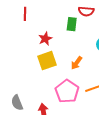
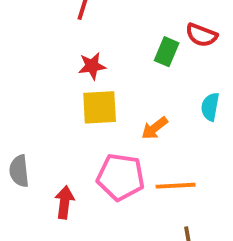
red star: (45, 39) -> (92, 66), moved
pink pentagon: (67, 91) -> (121, 177), turned 30

